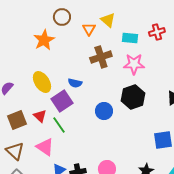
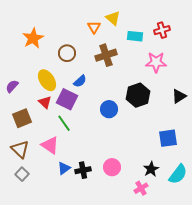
brown circle: (62, 17) -> (67, 53), moved
orange star: (44, 40) -> (33, 38), moved
pink star: (134, 64) -> (156, 62), moved
blue semicircle: (75, 83) -> (80, 81), turned -56
purple square: (62, 101) -> (67, 99), turned -30
red triangle: (40, 116) -> (45, 102), moved

